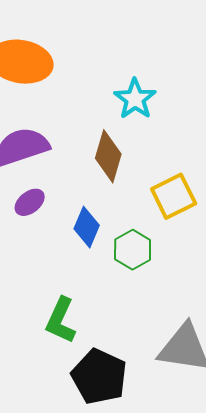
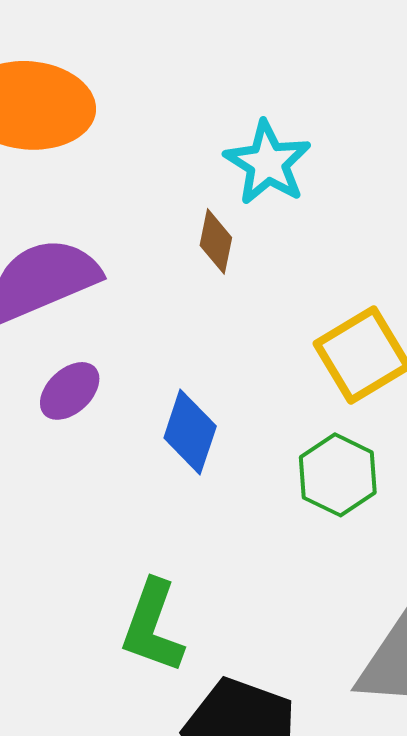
brown diamond: (108, 156) -> (216, 241), moved, size x0.6
green hexagon: (133, 250) -> (338, 475), moved

